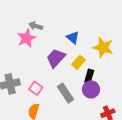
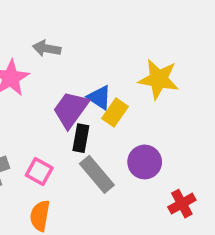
gray arrow: (36, 26) -> (47, 48), moved
blue triangle: (73, 38) -> (99, 97), moved
black rectangle: (89, 76) -> (81, 138), moved

